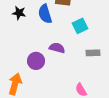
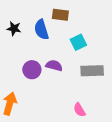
gray rectangle: (93, 53) -> (92, 71), size x1.5
purple circle: (36, 61) -> (32, 70), moved

